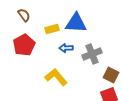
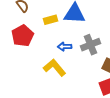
blue arrow: (66, 48) -> (65, 47), moved

